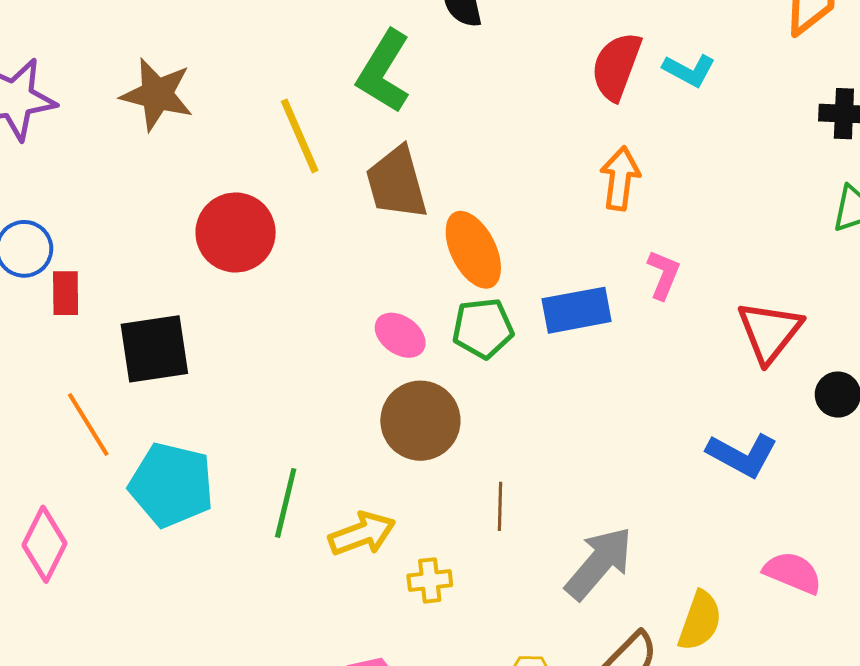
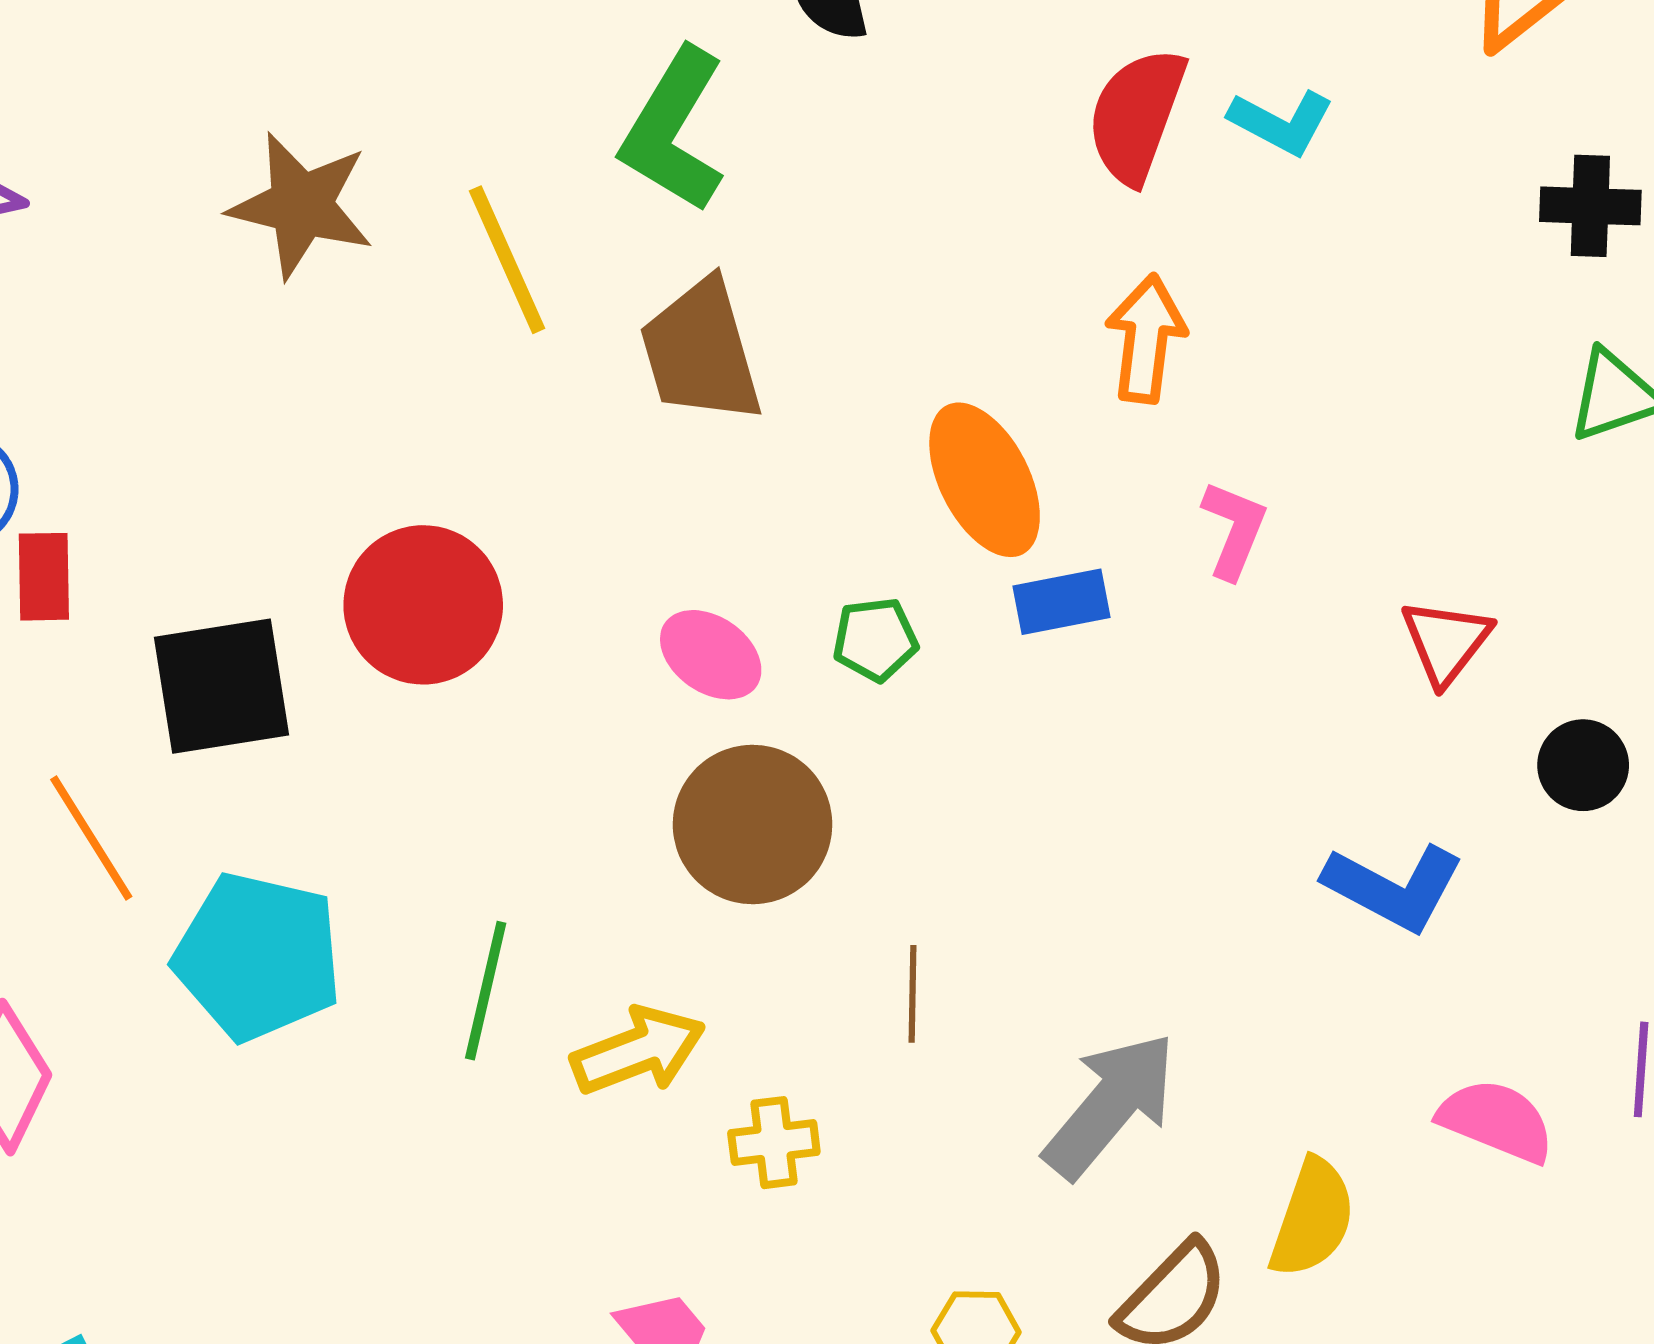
brown star: (157, 94) -> (301, 205), moved
red circle: (236, 232) -> (423, 605), moved
orange ellipse: (473, 250) -> (985, 480), moved
blue rectangle: (577, 310) -> (1061, 602), size x0.7
green pentagon: (483, 328) -> (875, 639), size x0.7
red triangle: (770, 332) -> (1446, 641), size x0.7

